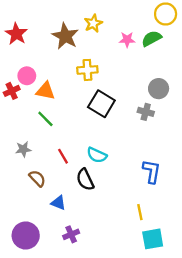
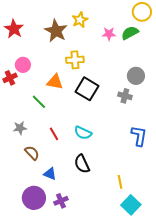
orange triangle: (45, 91) -> (55, 82), moved
blue L-shape: (152, 171) -> (139, 136), moved
black semicircle: (85, 180) -> (82, 164), moved
purple circle: (26, 235) -> (34, 198), moved
cyan square: (153, 239) -> (131, 205), turned -36

